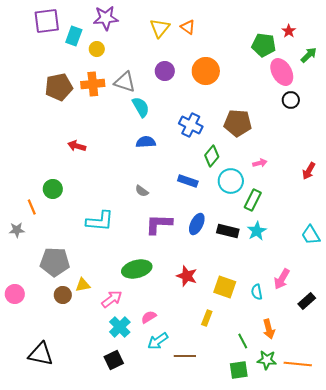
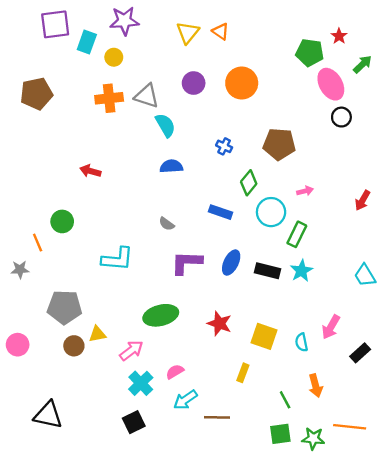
brown pentagon: (59, 87) -> (36, 94), moved
blue cross: (191, 125) -> (224, 146), size x0.6
green star: (267, 360) -> (313, 439), moved

